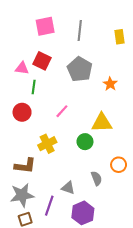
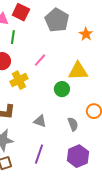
yellow cross: (47, 144) -> (19, 80), moved
gray triangle: (68, 188) -> (40, 121), moved
purple line: (49, 206) -> (39, 154), moved
purple hexagon: (83, 213) -> (78, 156), moved

